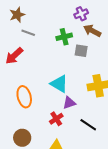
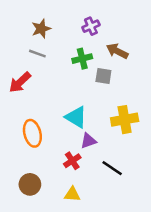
purple cross: (81, 14) -> (91, 26), moved
brown star: (17, 15) -> (41, 29), moved

